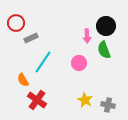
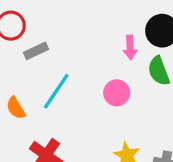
orange semicircle: (23, 80) -> (16, 108), moved

